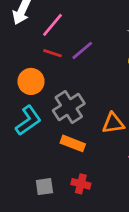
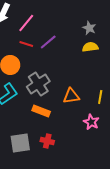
gray square: (44, 187) -> (20, 143), size x1.5

